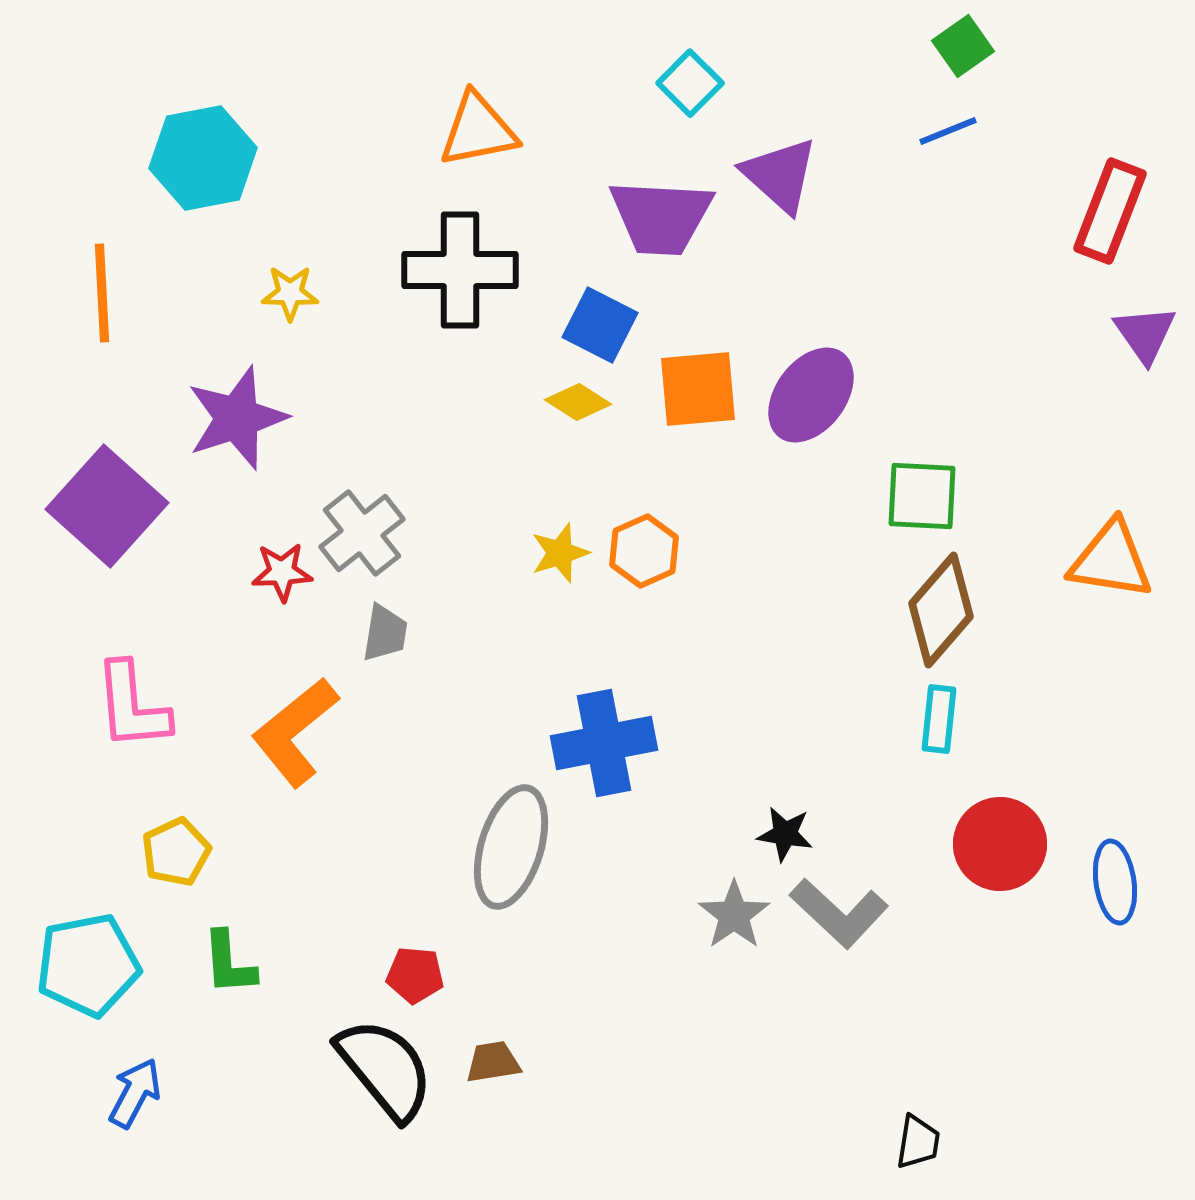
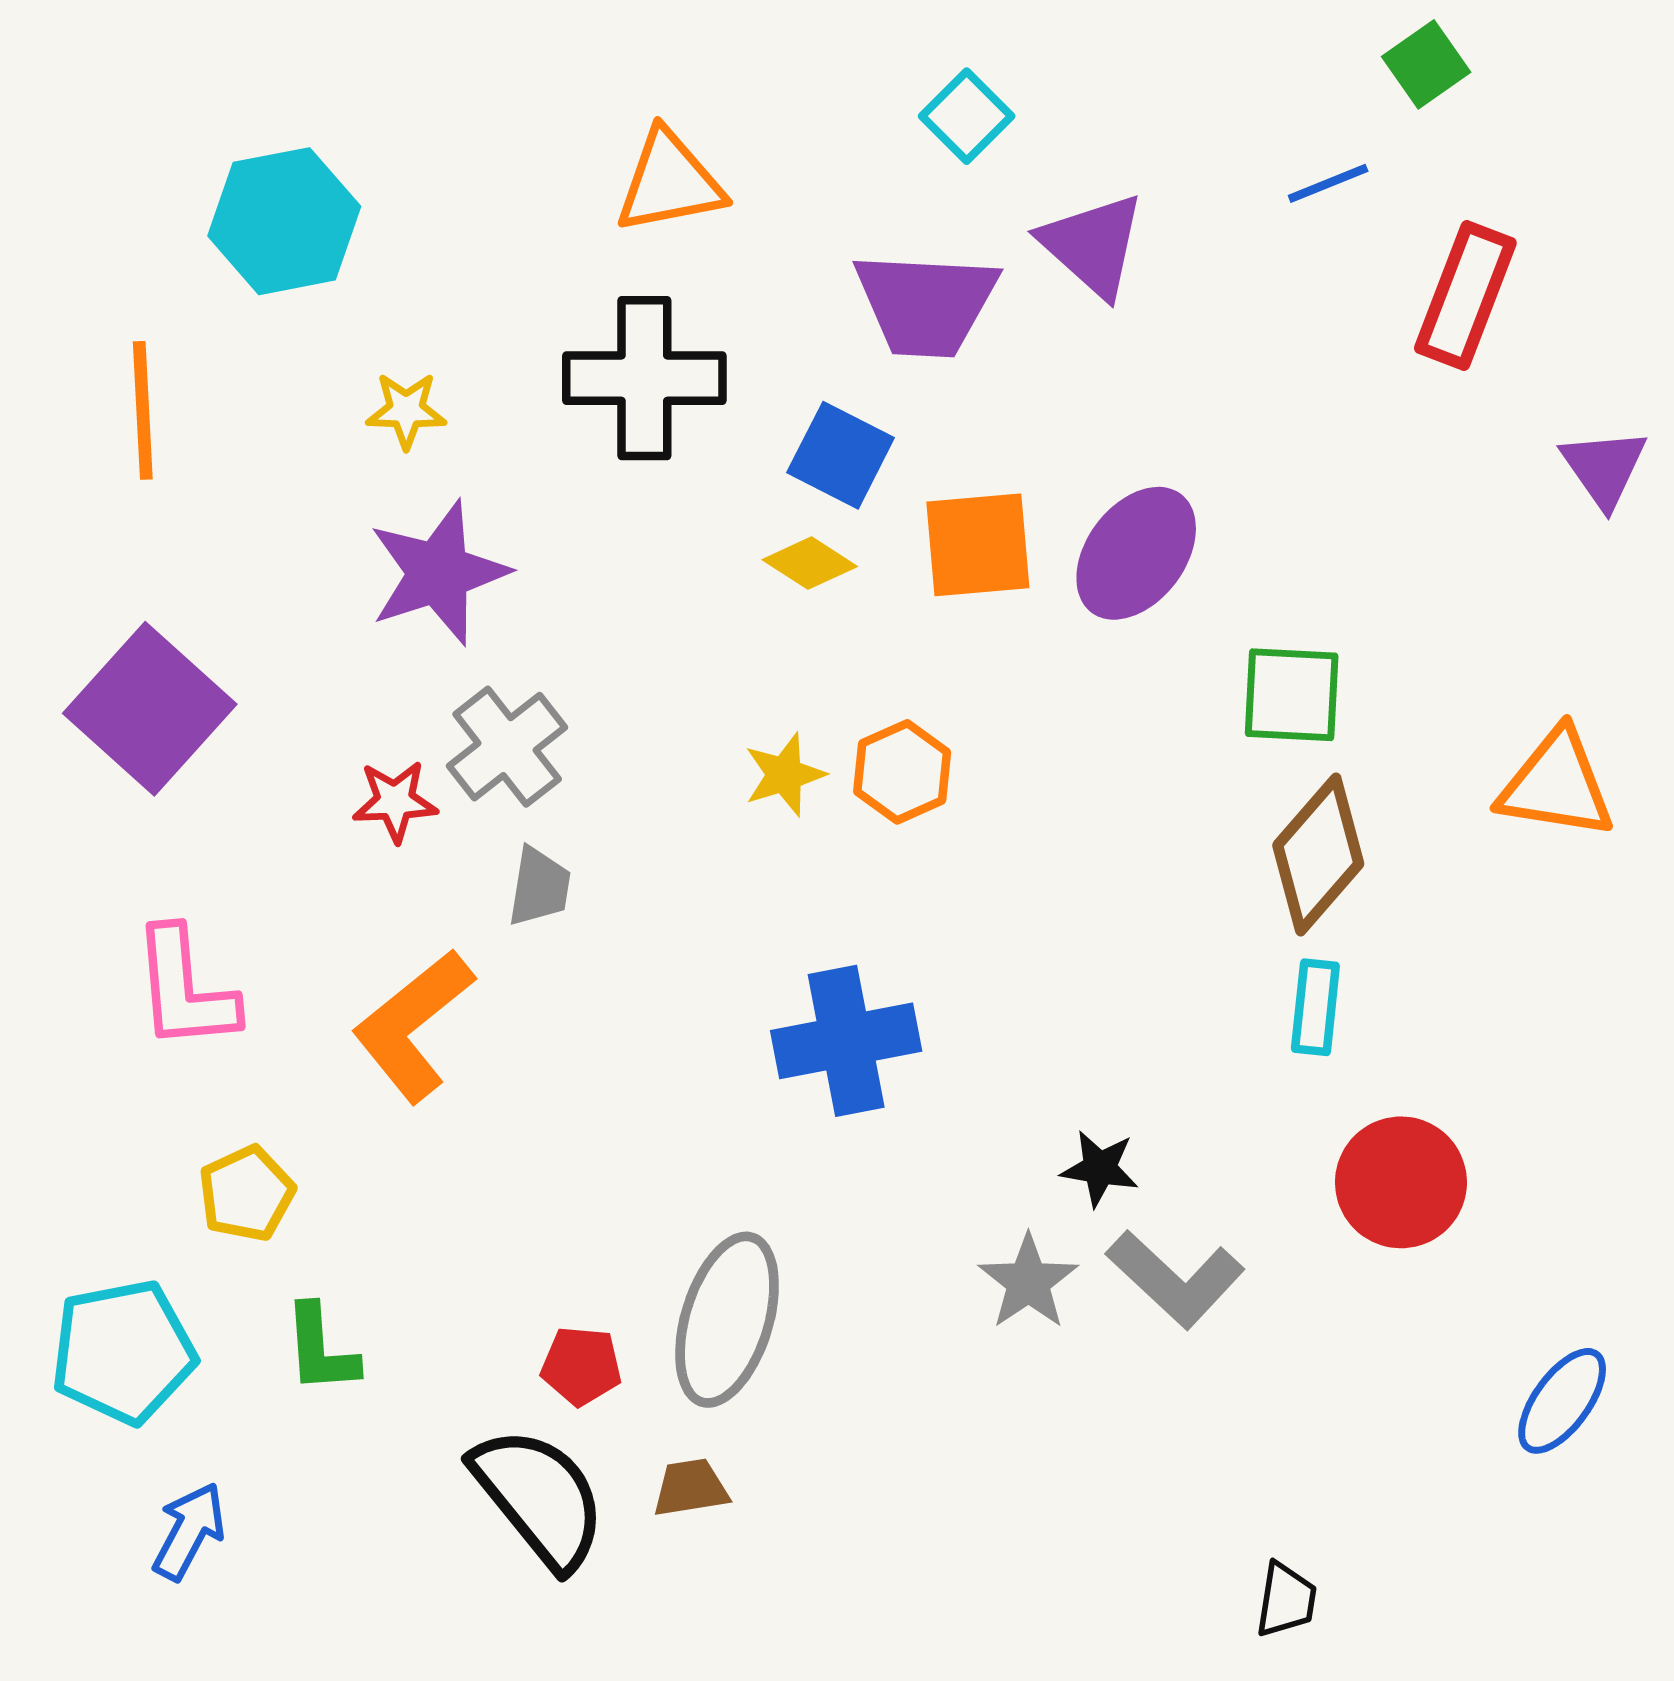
green square: (963, 46) -> (1426, 64), moved
red rectangle: (1110, 211) -> (1465, 295), moved
purple star: (237, 418) -> (438, 573), moved
gray ellipse: (511, 847) -> (727, 1320), moved
blue ellipse: (1115, 882) -> (1562, 1401), moved, turned 44

